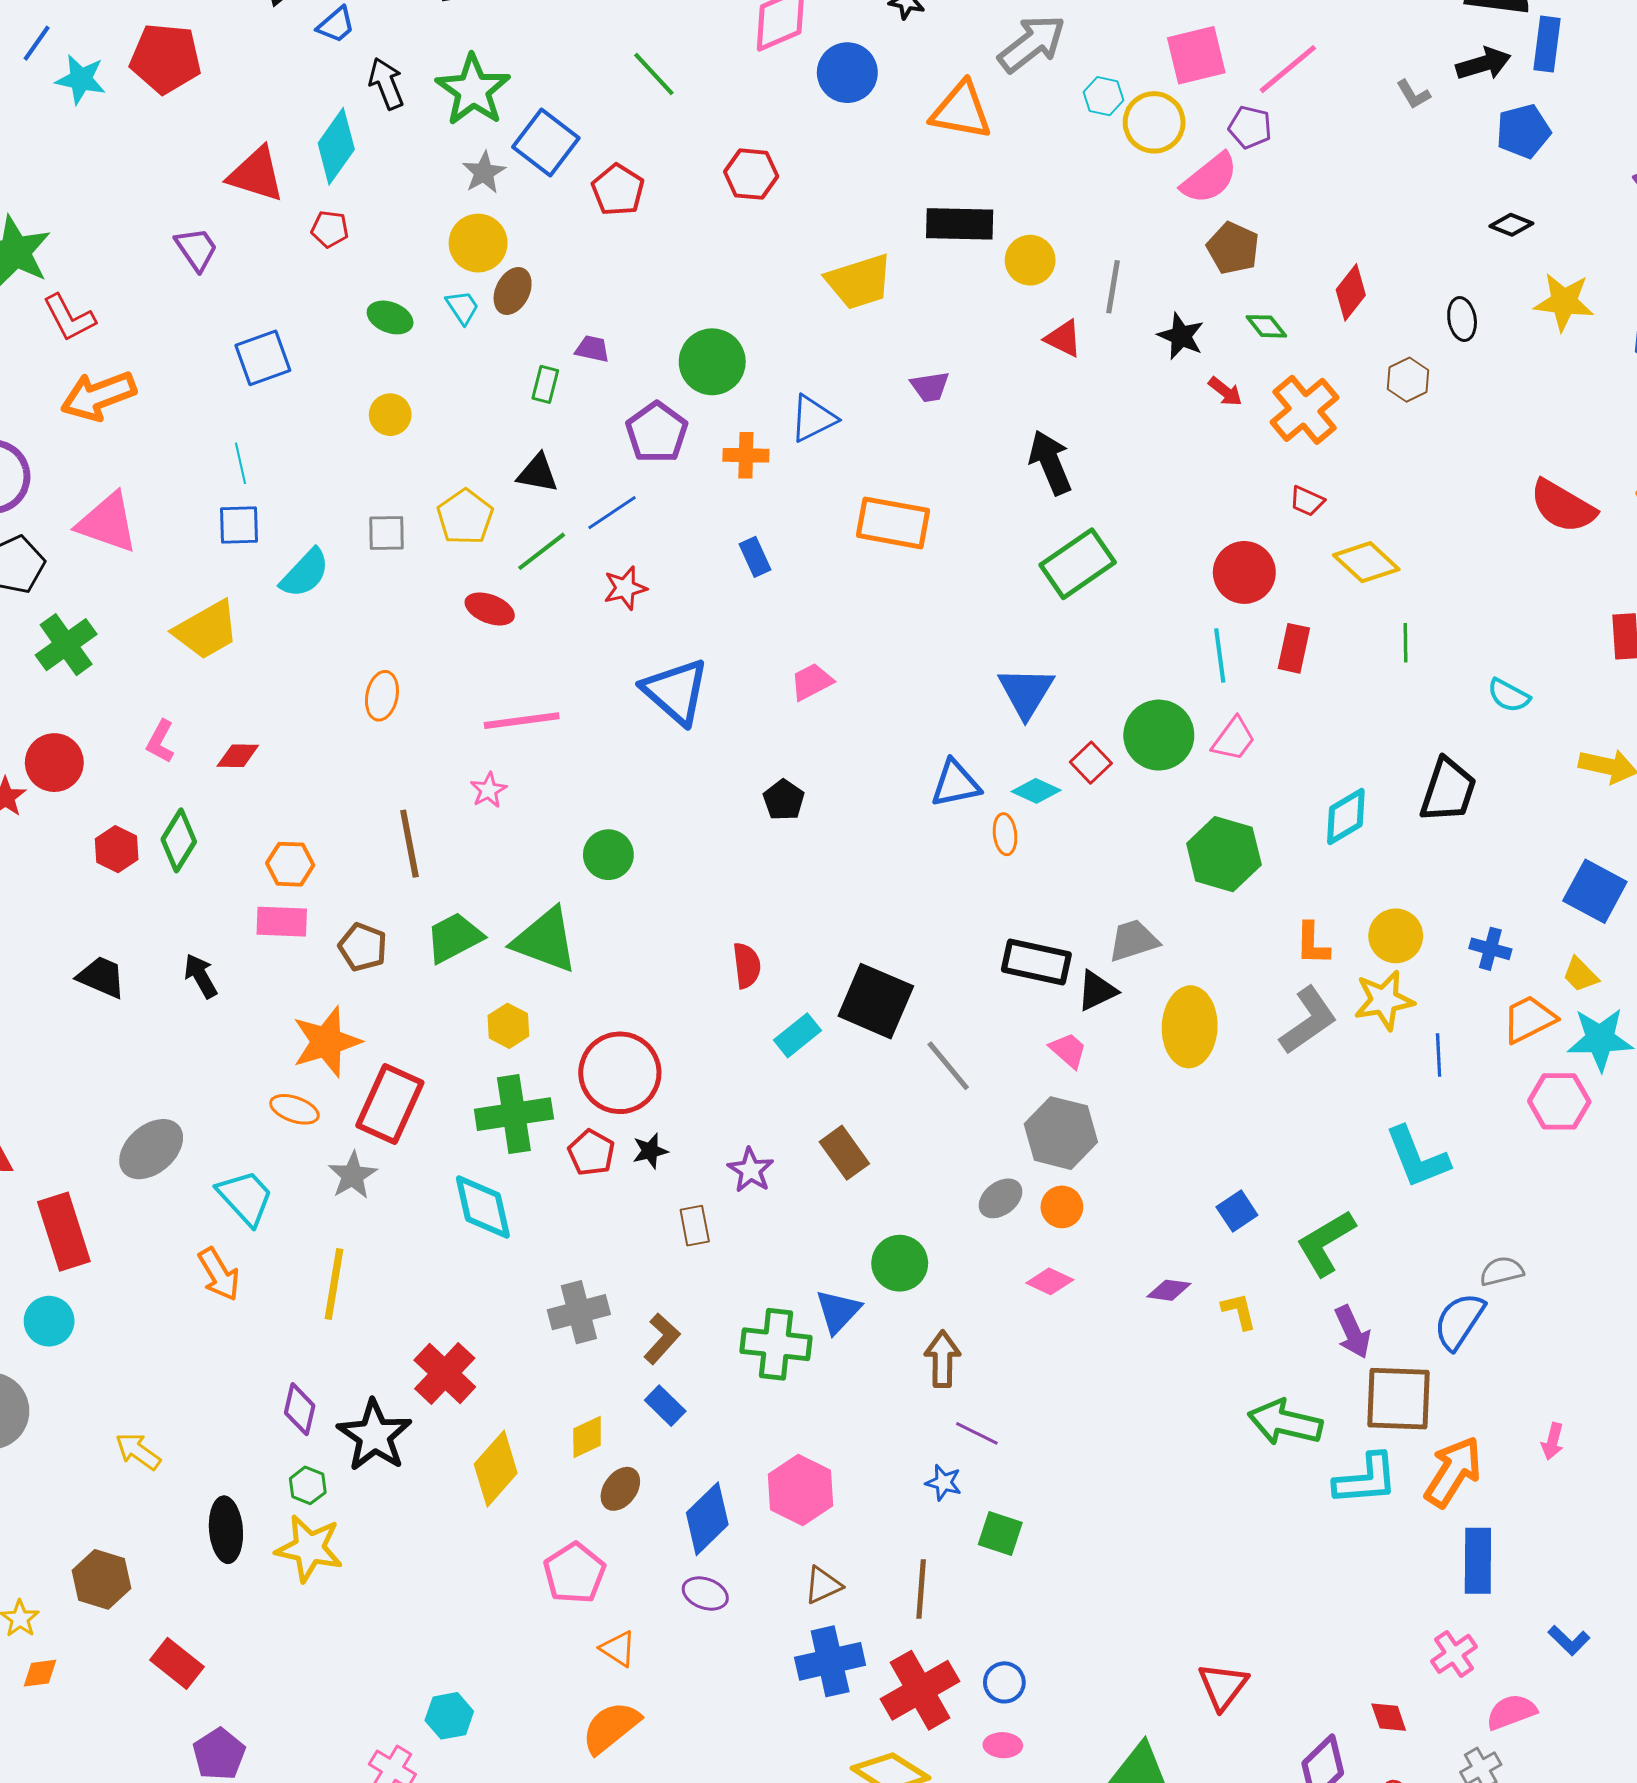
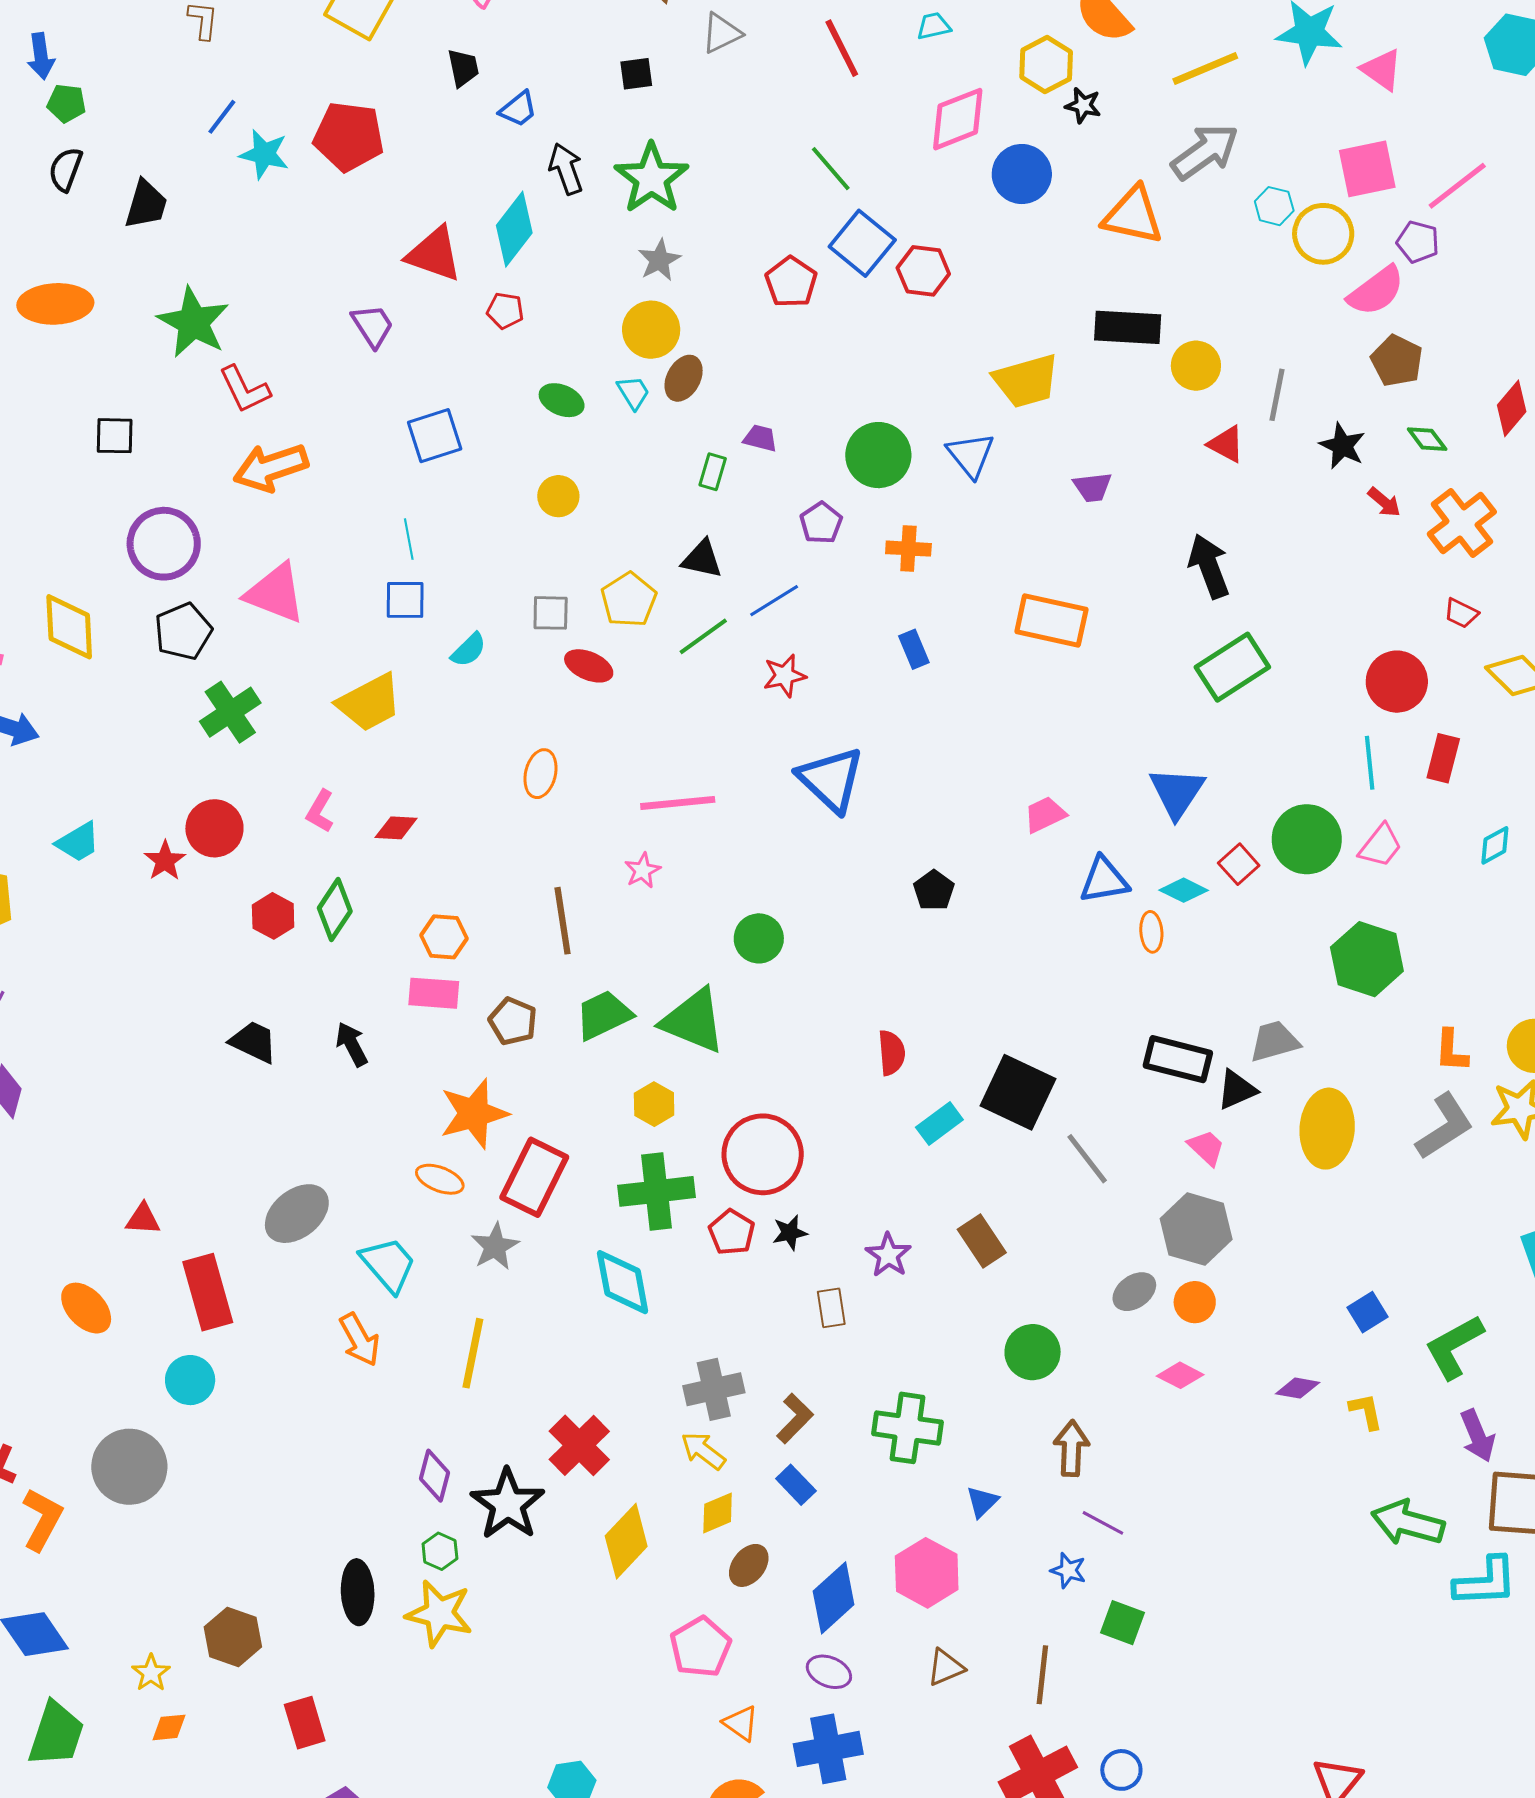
blue square: (546, 143) -> (862, 243), moved
blue triangle: (813, 418) -> (971, 455), moved, turned -44
purple pentagon: (657, 432) -> (821, 523), size x0.7
cyan semicircle: (305, 573) -> (469, 650), size x0.7
red ellipse: (490, 609) -> (589, 666), moved
pink trapezoid: (812, 682) -> (1045, 815), moved
cyan diamond: (1346, 816) -> (1495, 845), moved, size x0.7
blue triangle: (838, 1311) -> (982, 1502), moved, size x0.7
yellow arrow: (138, 1451) -> (703, 1451), moved
blue cross: (830, 1661) -> (828, 1749), moved
red rectangle: (177, 1663) -> (305, 1723), turned 33

